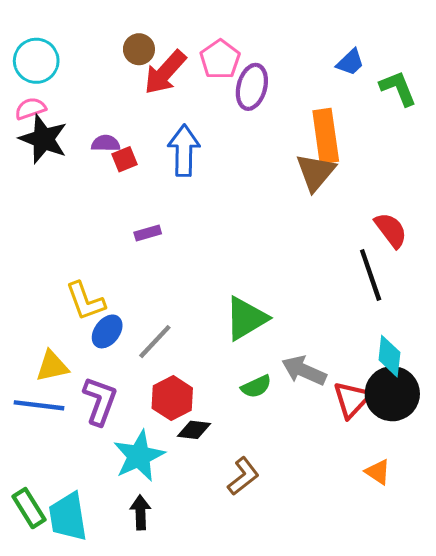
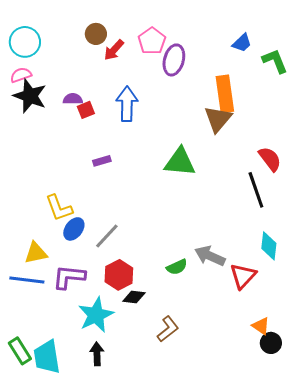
red arrow: (165, 72) -> (114, 50), size x0.7
green triangle: (246, 318) -> (180, 162), moved, turned 36
black circle: (392, 394) -> (271, 343), moved, size x0.6
purple L-shape: (100, 401) -> (69, 277), turned -104

